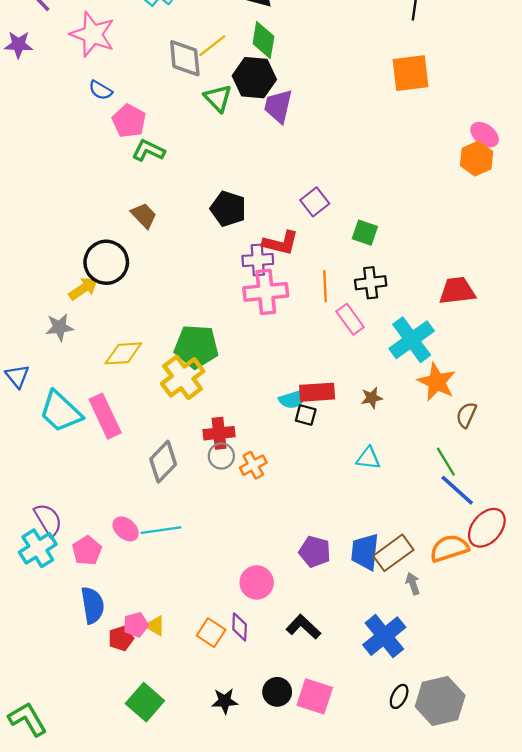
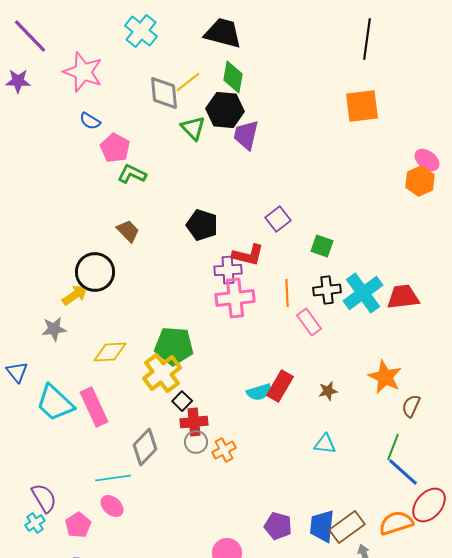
cyan cross: (412, 340) -> (363, 293), moved
red rectangle: (317, 392) -> (280, 386), turned -56
black square: (306, 415) -> (182, 401), moved, turned 30
green line: (446, 462) -> (393, 447), turned 52
cyan line: (161, 530) -> (113, 478), moved
cyan cross: (38, 548) -> (35, 523), size x0.6

